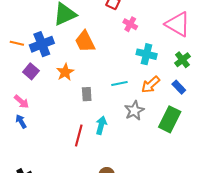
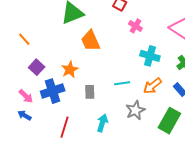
orange line: (17, 43) -> (24, 39), turned 32
blue cross: (42, 44) -> (53, 91), moved
blue arrow: (21, 121) -> (24, 115), turned -32
red line: (79, 135) -> (65, 127), moved

